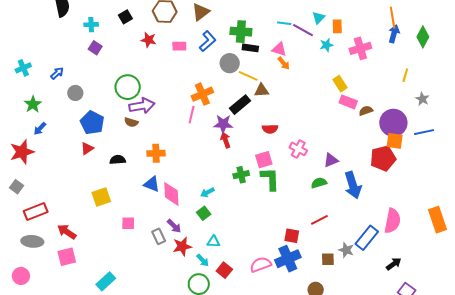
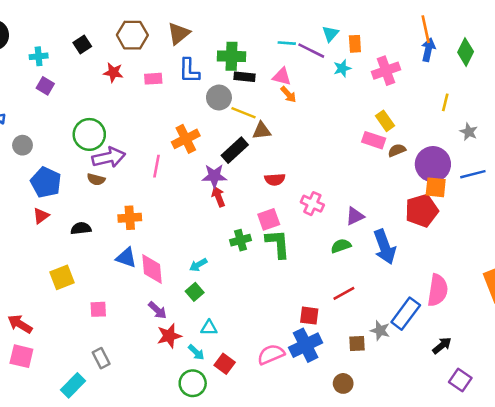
blue L-shape: (208, 41) -> (189, 71), turned 135
yellow rectangle: (340, 84) -> (385, 121), moved
pink line: (192, 115) -> (156, 166), moved
gray rectangle: (159, 236) -> (101, 358), moved
pink square: (67, 257) -> (21, 356), turned 30

